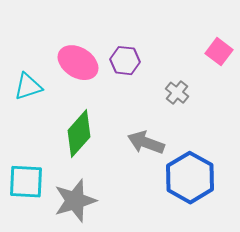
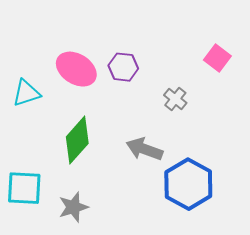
gray star: (75, 201) -> (73, 207), size x0.7

